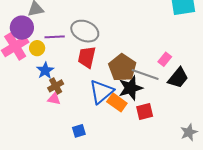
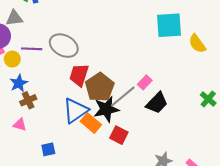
red trapezoid: (87, 57) -> (79, 75), moved
gray line: (145, 75) -> (123, 97), turned -64
pink triangle: (54, 99) -> (20, 125), moved
red square: (145, 112) -> (119, 135), turned 36

